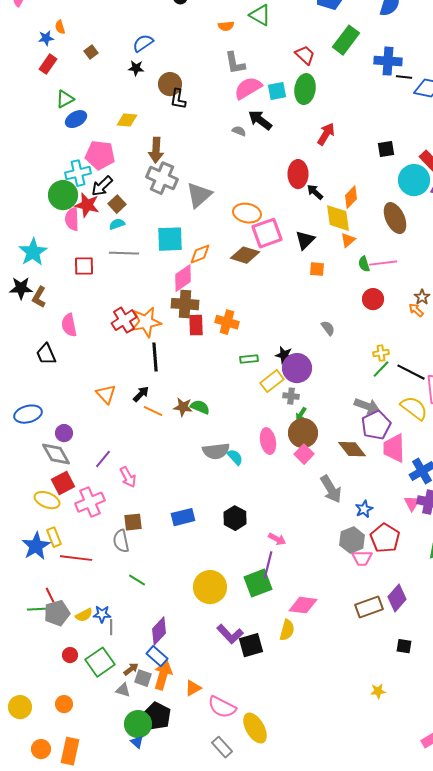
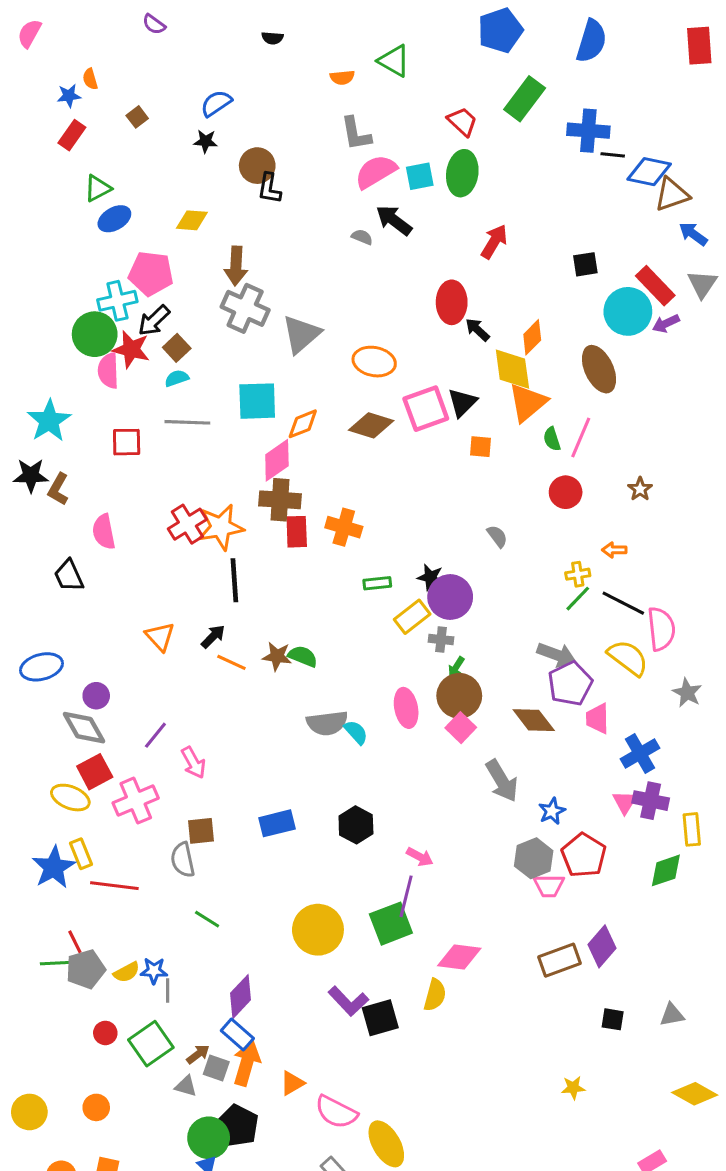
pink square: (267, 233) -> (426, 409), moved
orange triangle: (348, 240) -> (528, 403), size x1.8
pink line: (383, 263) -> (581, 437), turned -60
orange arrow: (416, 310) -> (614, 550), moved, turned -42
pink trapezoid: (394, 448) -> (597, 719), size x0.7

